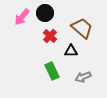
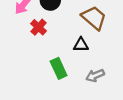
red cross: (50, 36) -> (39, 27), moved

